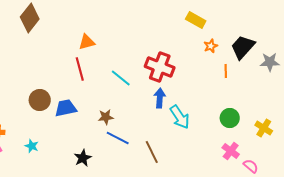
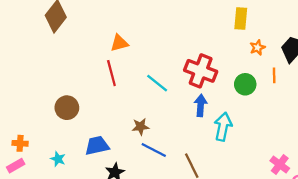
yellow rectangle: (196, 20) -> (241, 18), turned 66
blue trapezoid: (66, 108) -> (97, 146), moved
cyan arrow: (180, 117) -> (223, 127), turned -135
green circle: (230, 118) -> (245, 84), moved

